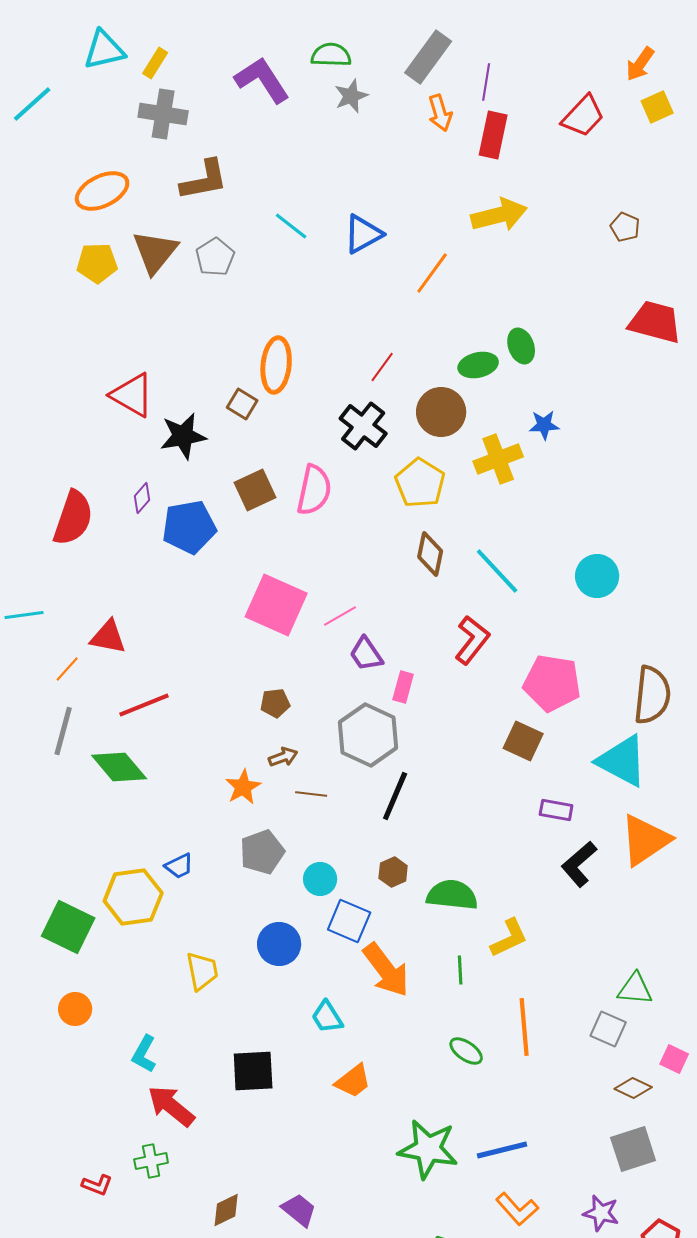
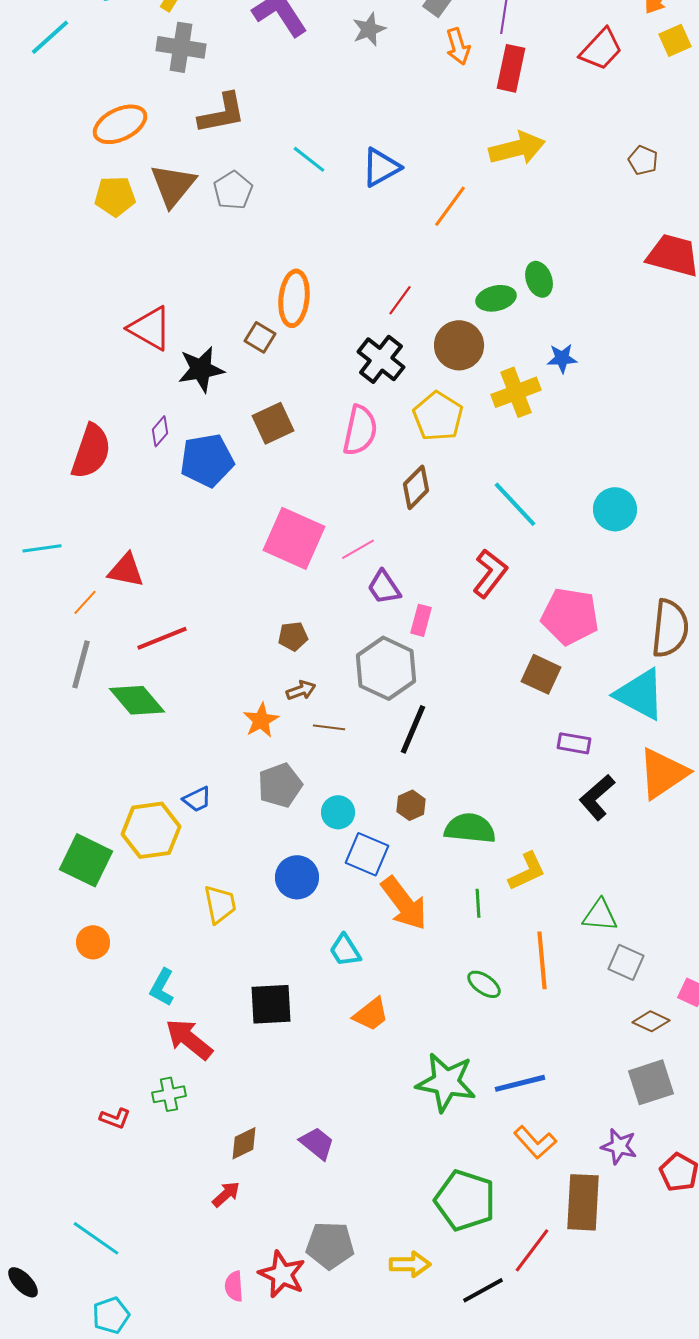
pink semicircle: (314, 490) -> (360, 430), moved
brown diamond: (430, 554) -> (416, 487), moved, turned 33
green triangle: (635, 989) -> (600, 915), moved

